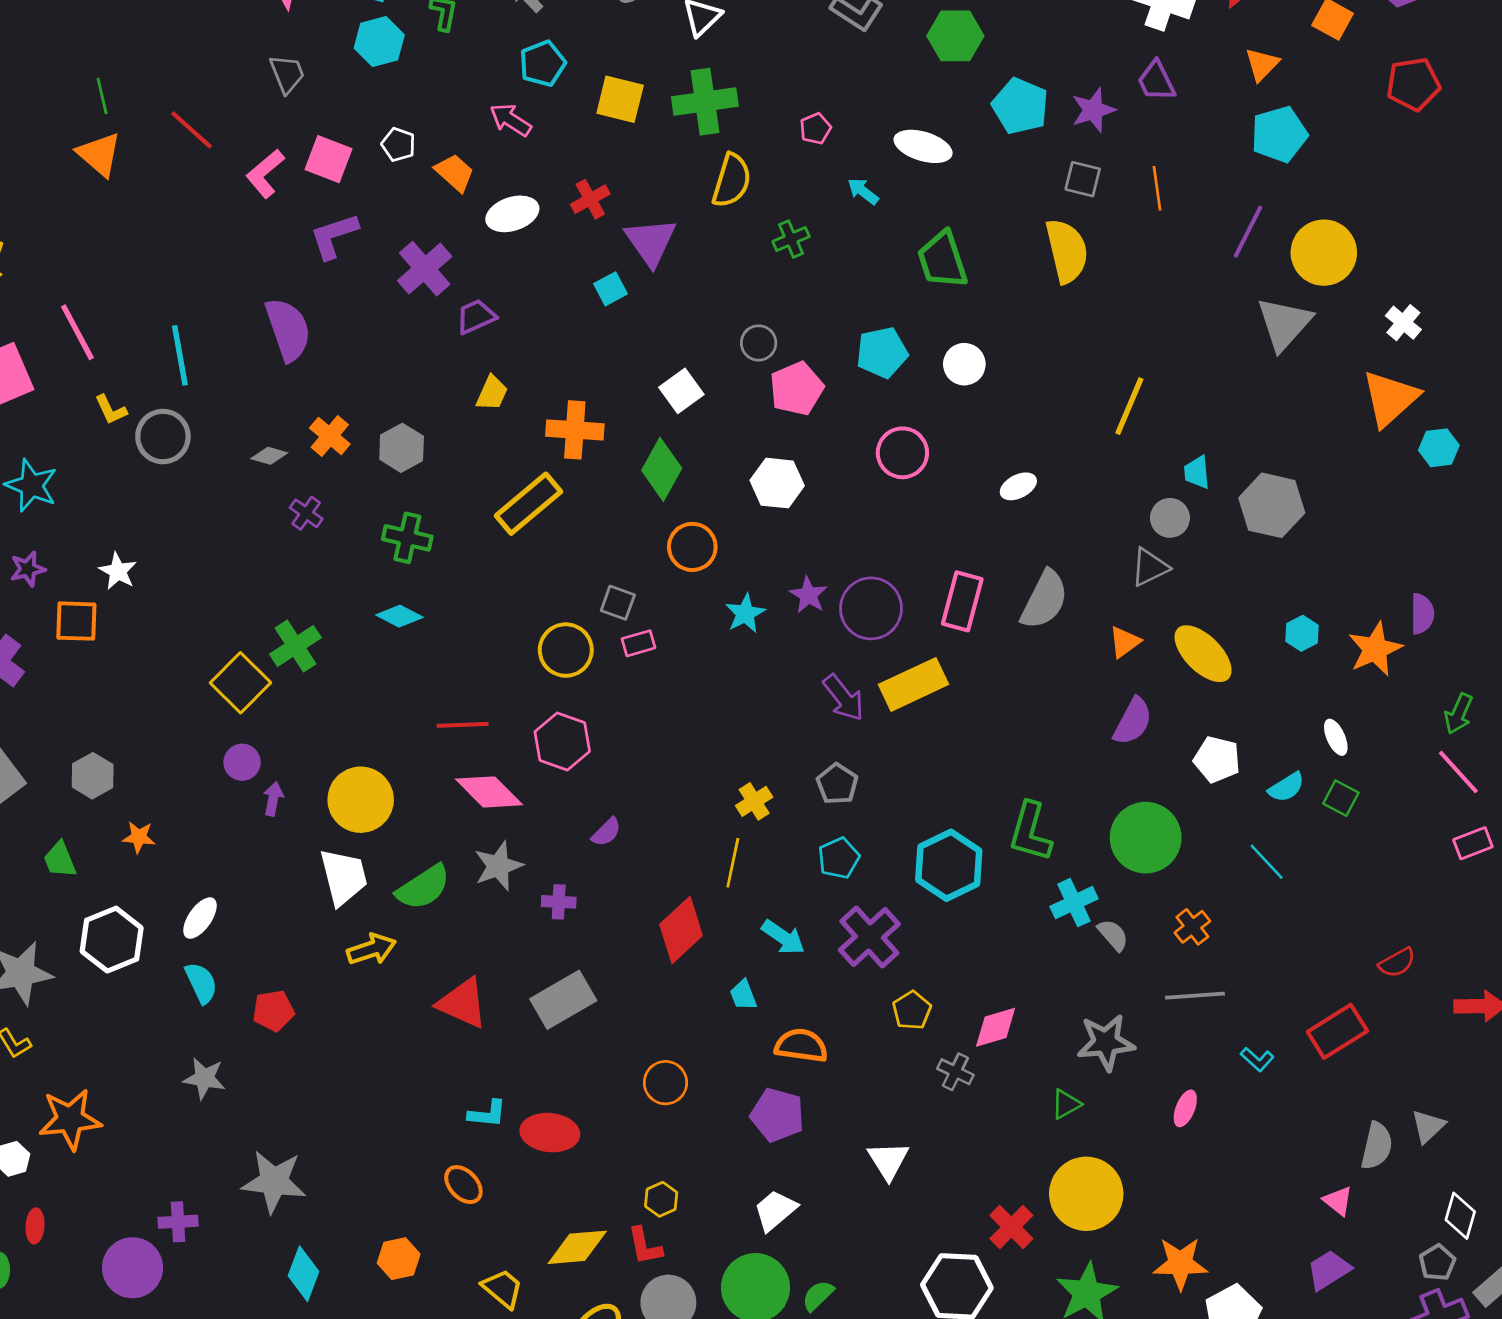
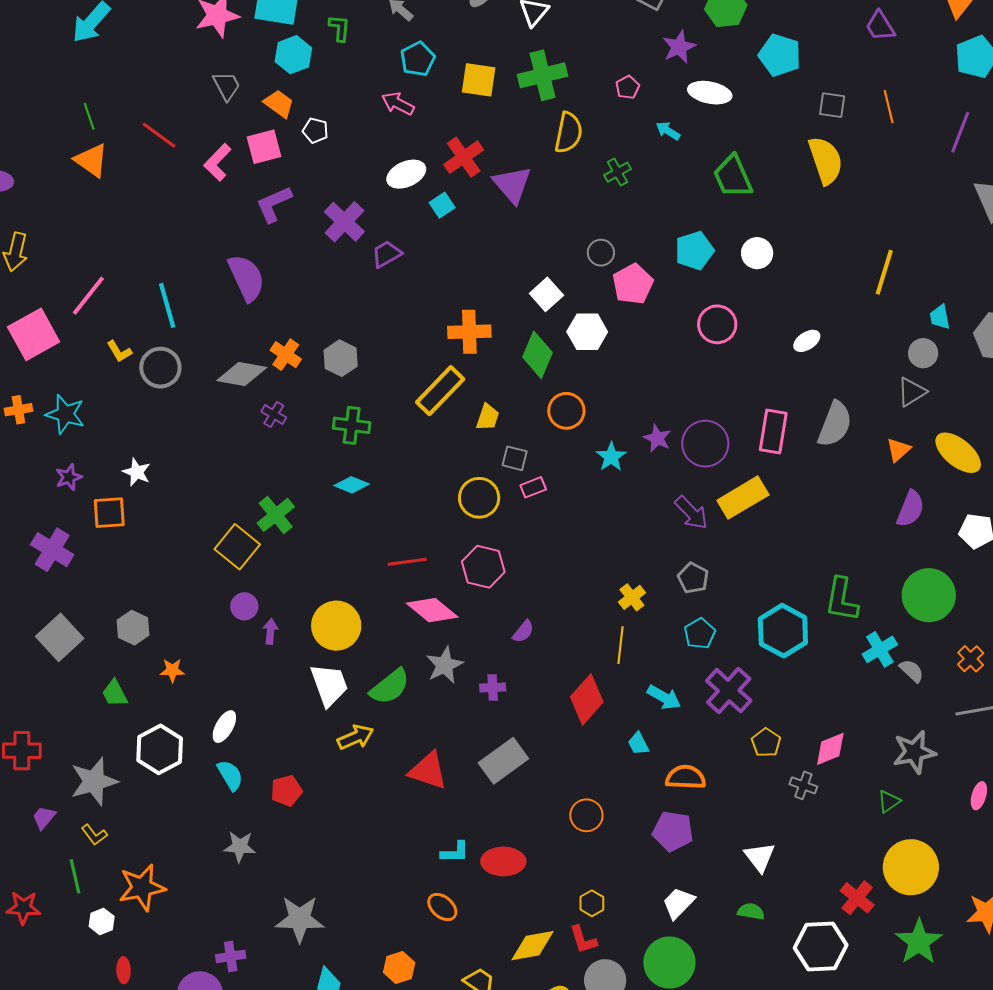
purple star: (1093, 110) -> (679, 47), moved
pink square: (328, 159) -> (264, 147), turned -30
orange trapezoid: (455, 173) -> (279, 104), moved
red cross: (590, 199) -> (464, 157), size x1.4
cyan square: (610, 289) -> (442, 205), moved
pink line: (77, 332) -> (88, 296), turned 72
yellow trapezoid: (492, 393) -> (488, 417), moved
gray diamond: (269, 456) -> (242, 374), size x1.8
white hexagon: (777, 483) -> (587, 332), moved
green semicircle: (818, 1296) -> (751, 911), moved, turned 60

